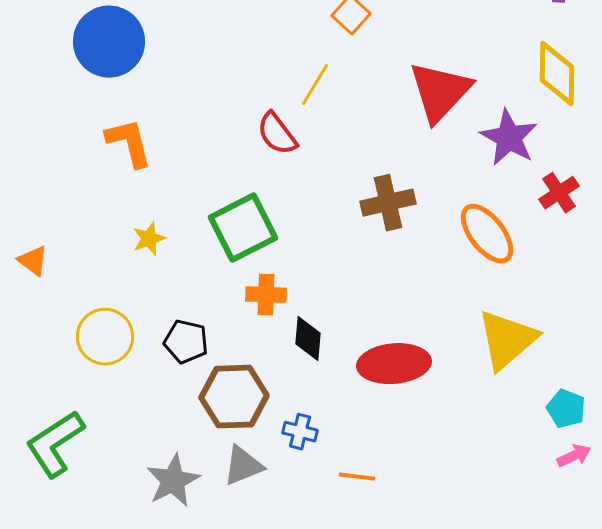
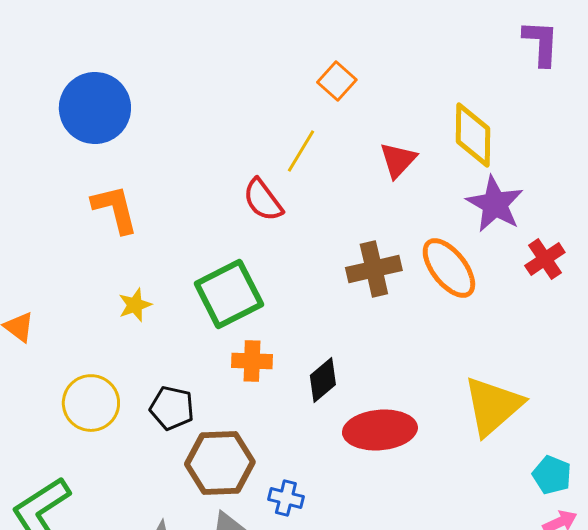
yellow diamond: (557, 74) -> (473, 135), moved
red triangle: (440, 92) -> (398, 160), moved, size x0.6
orange ellipse: (487, 234) -> (449, 268), moved
black diamond: (308, 339) -> (323, 380), moved, turned 45

